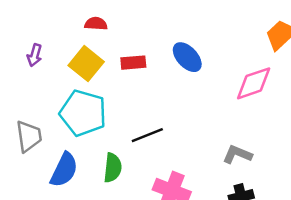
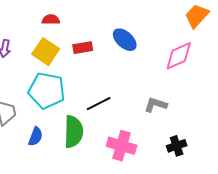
gray L-shape: (237, 154) -> (156, 105), moved
green semicircle: (113, 168) -> (74, 132), size x1.4
blue semicircle: (64, 170) -> (36, 137), size x0.7

